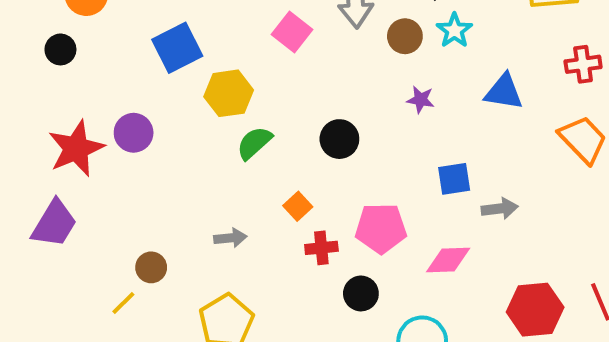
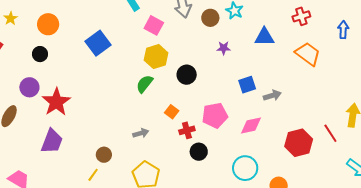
yellow hexagon: (229, 93) -> (156, 57), moved
purple circle: (134, 133) -> (29, 87), moved
black circle: (361, 293) -> (199, 152), moved

